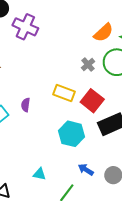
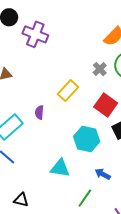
yellow rectangle: (64, 93) -> (68, 91), moved, turned -65
cyan triangle: (39, 174) -> (60, 168), moved, size x1.5

